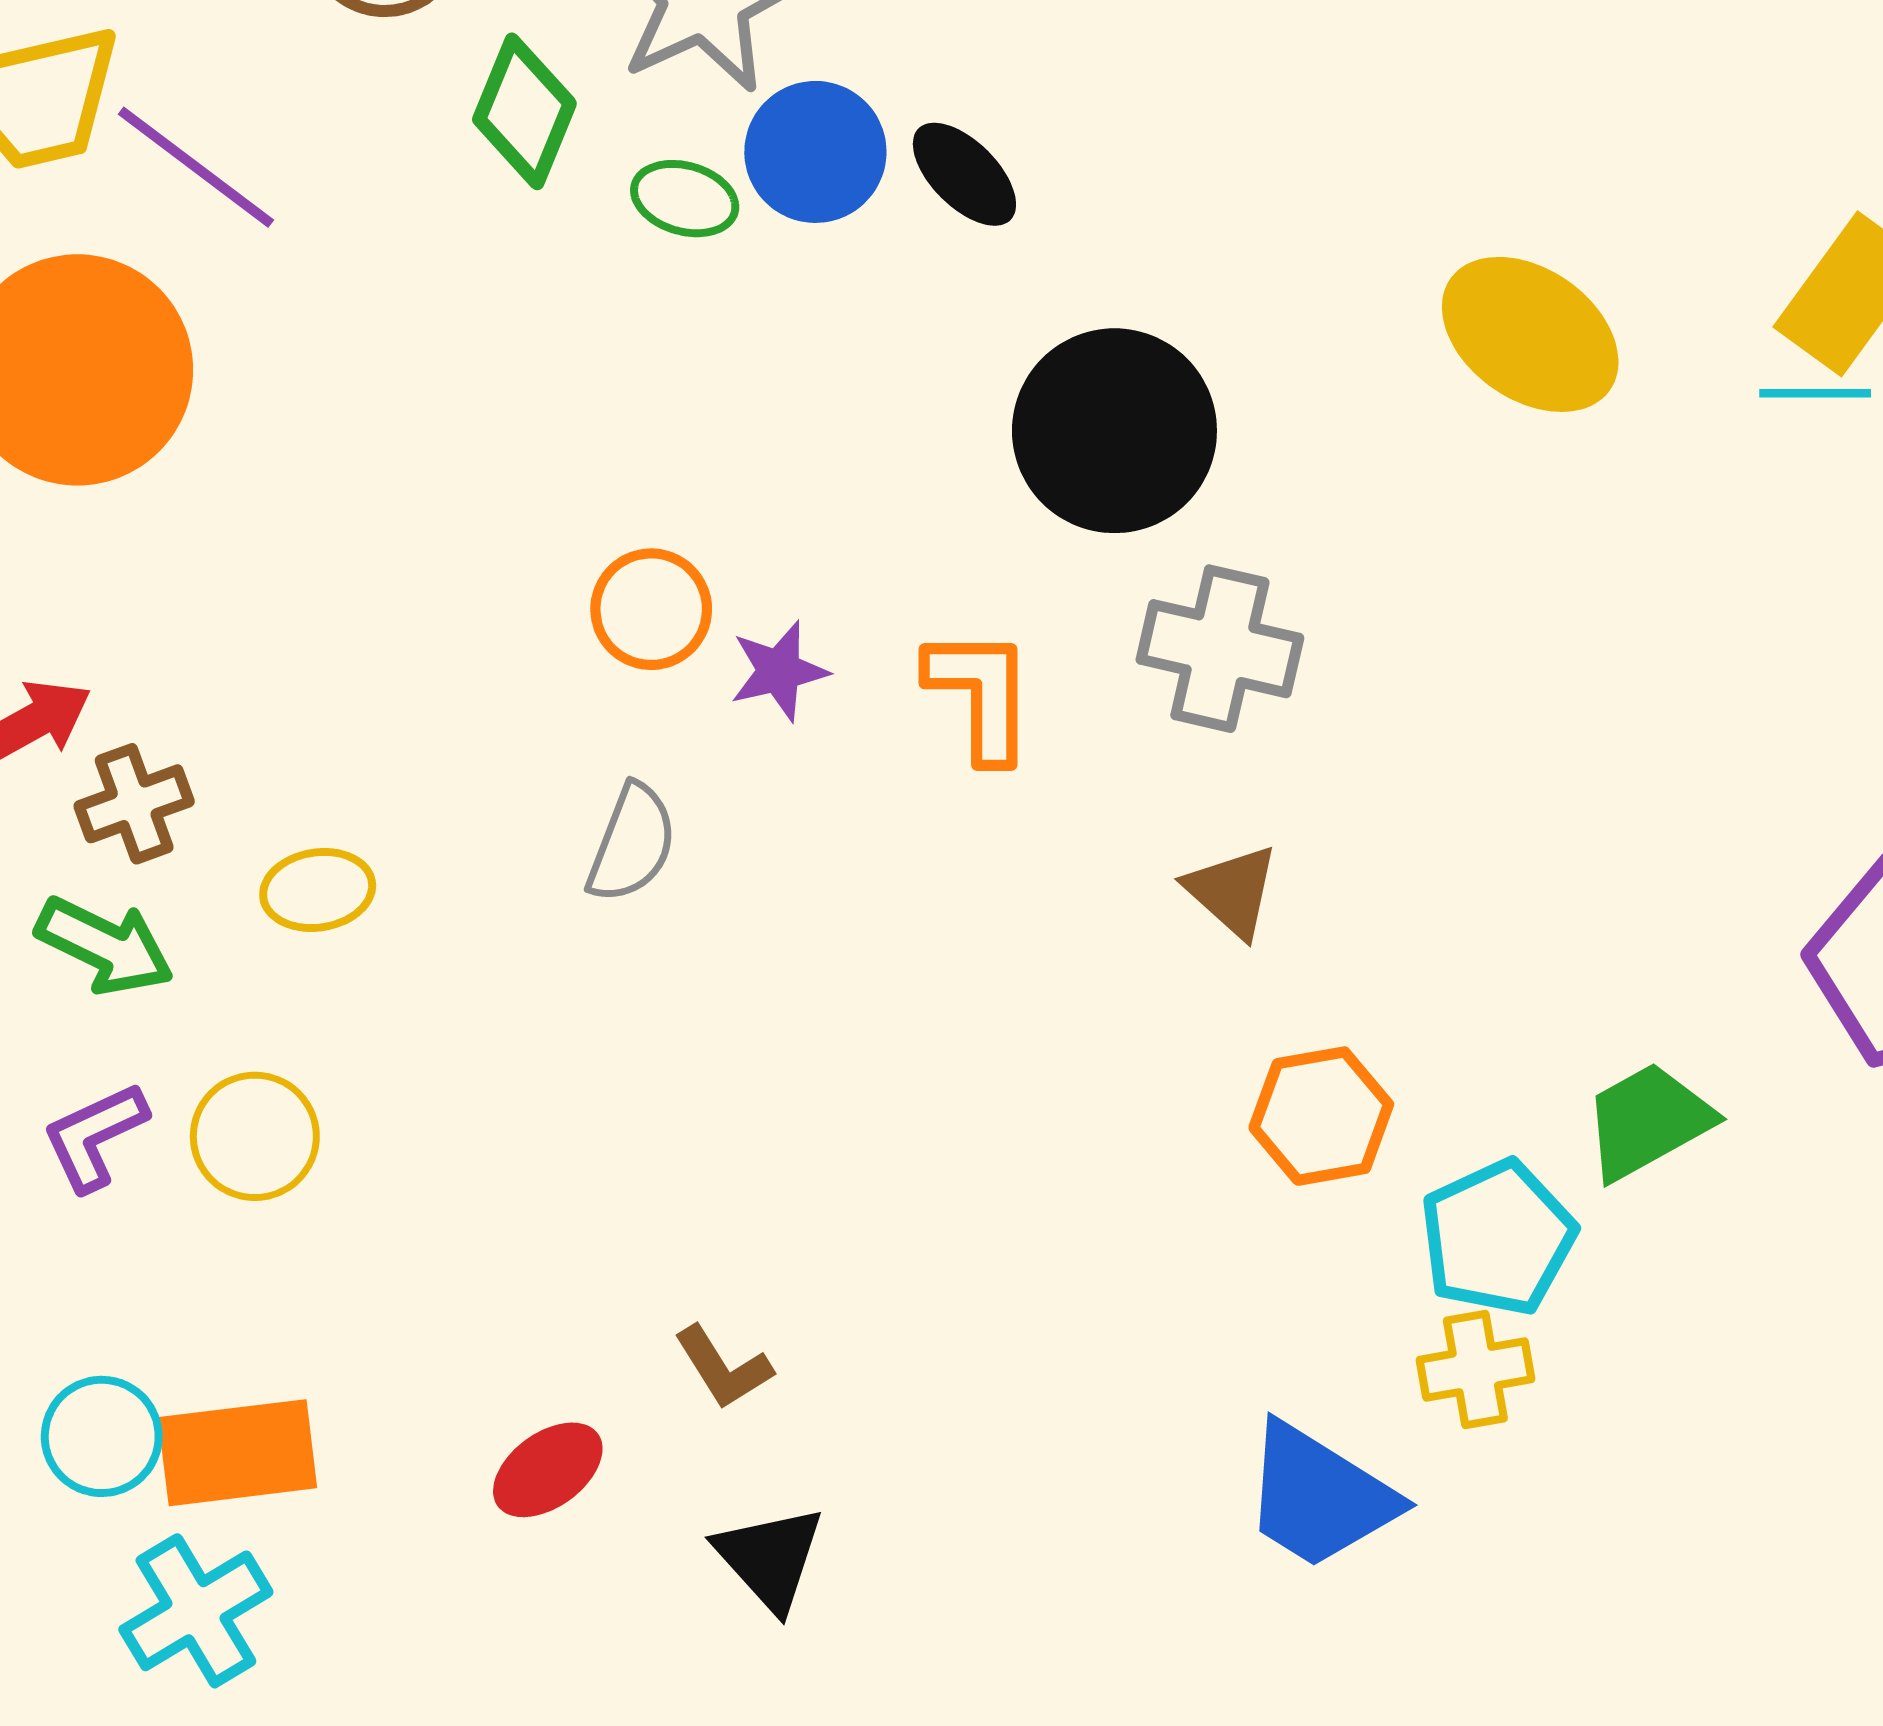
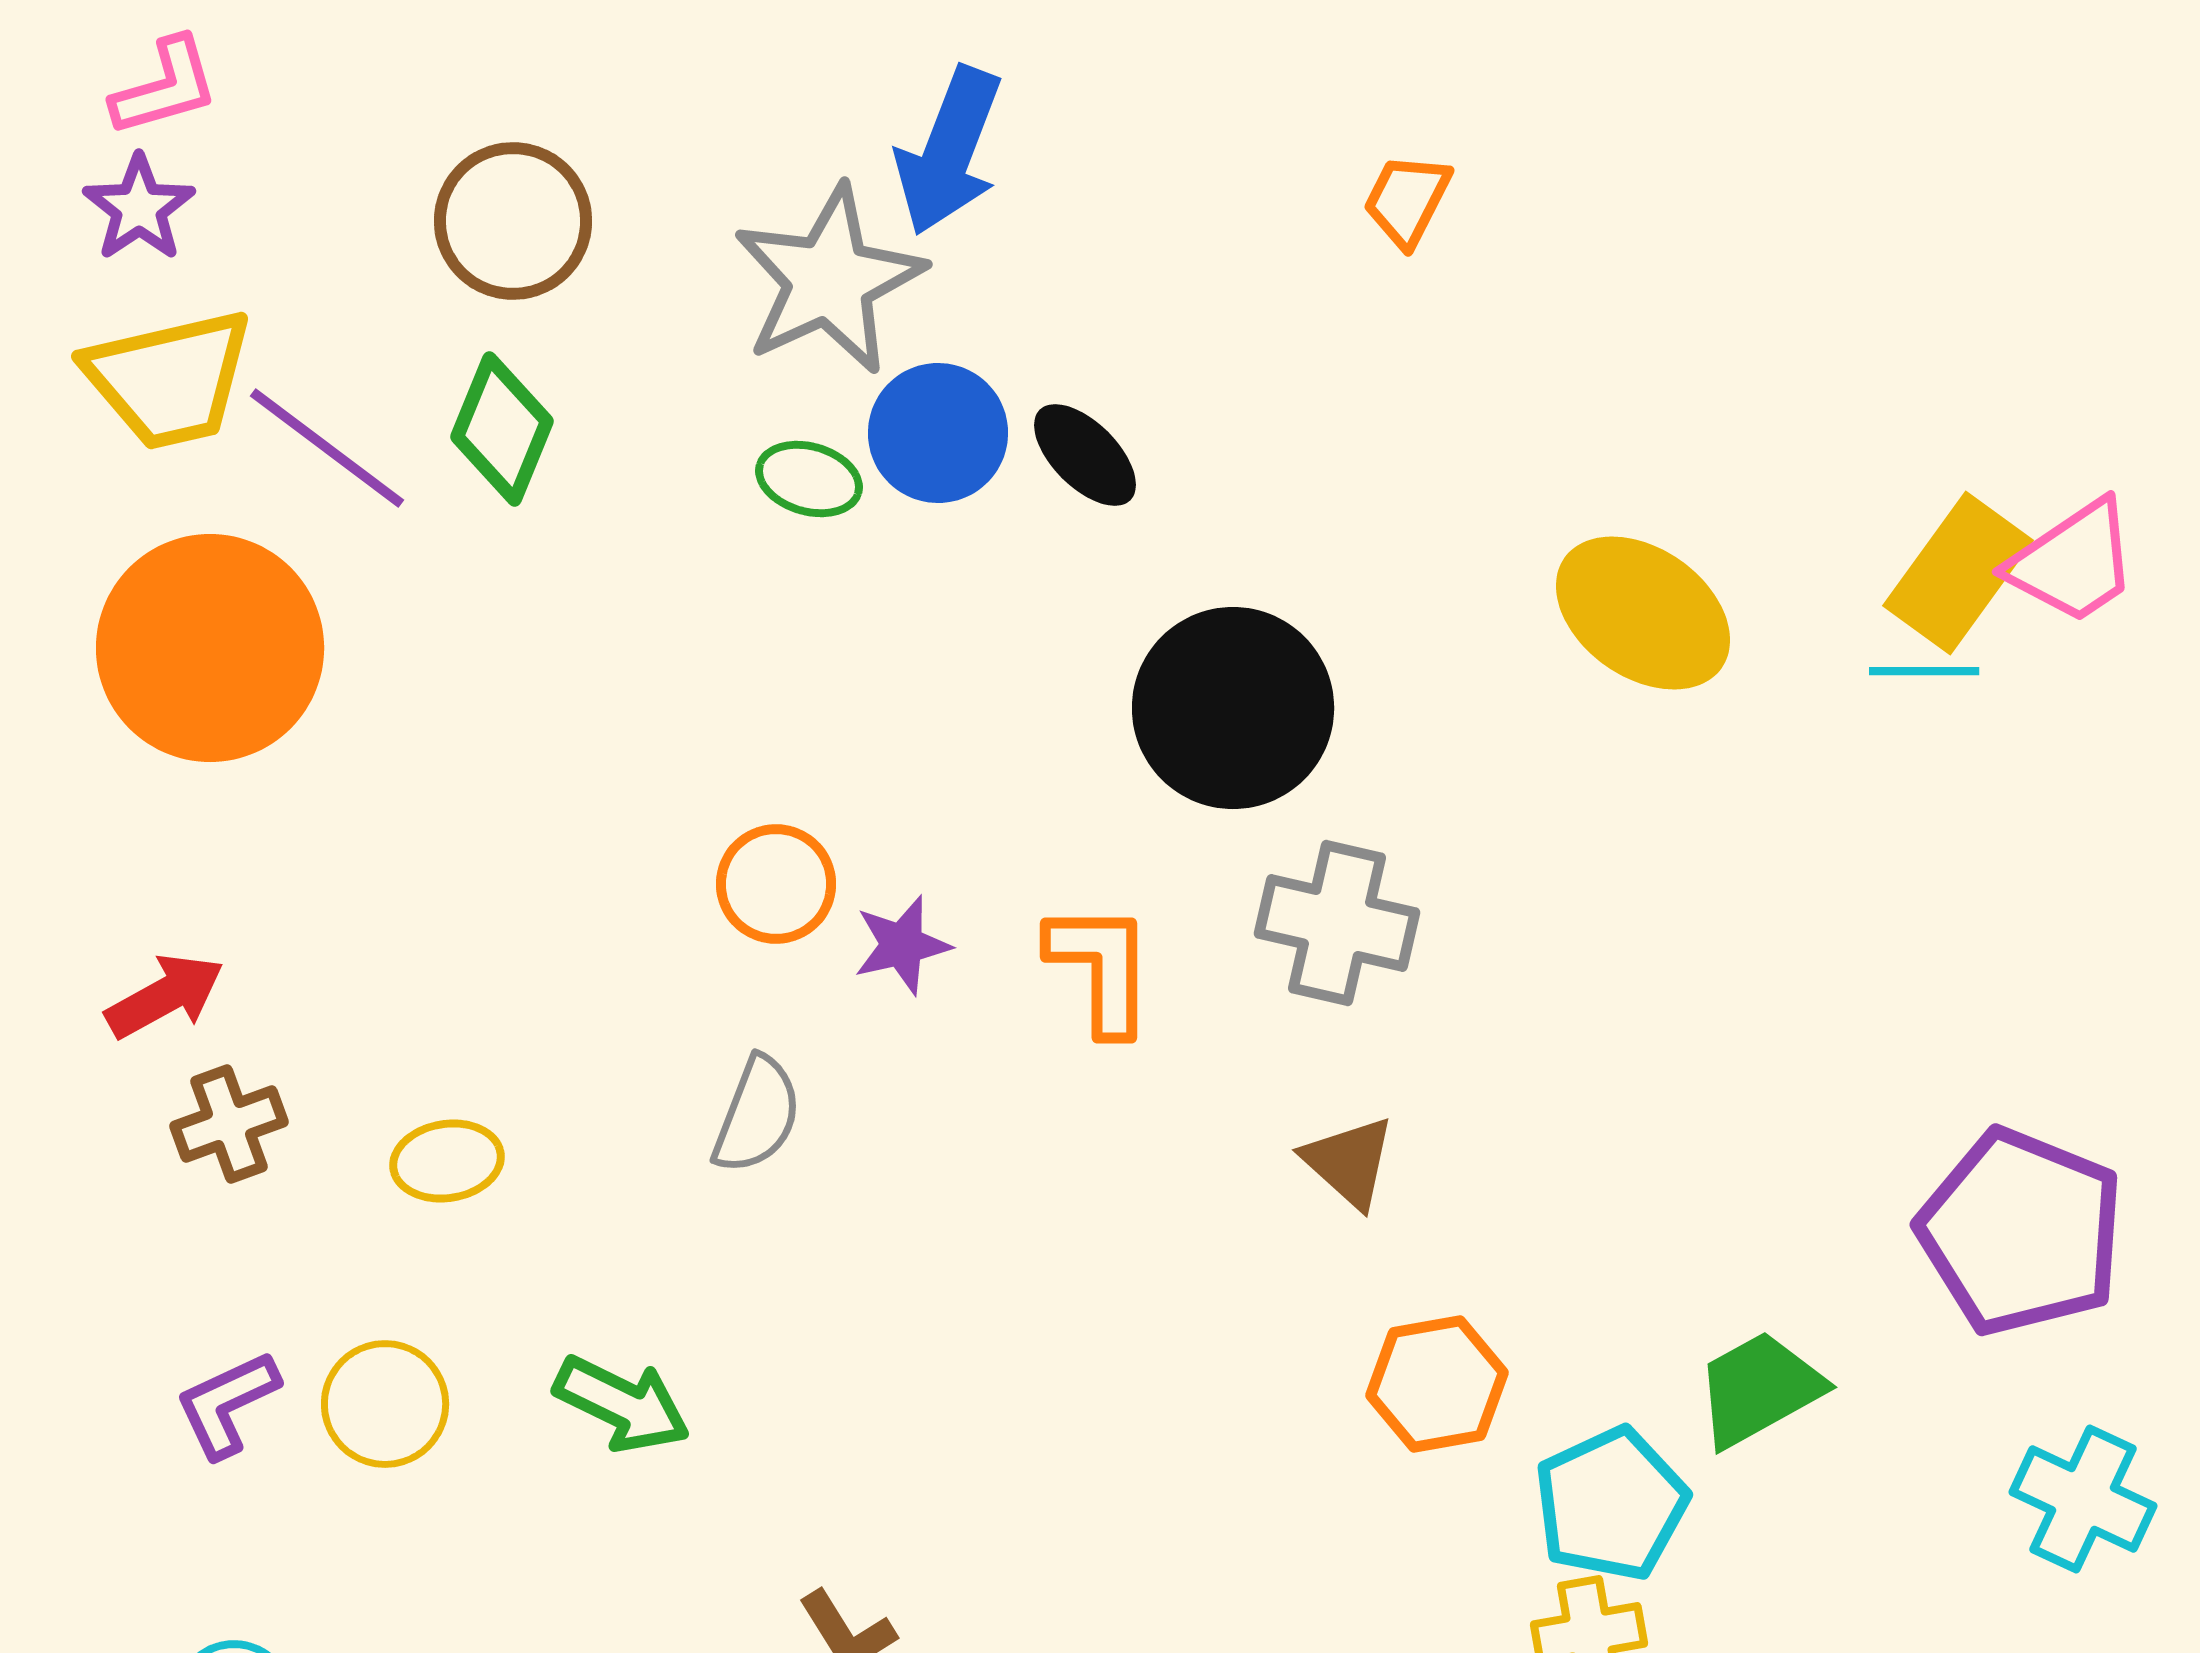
green diamond: (524, 111) -> (502, 429), moved
brown cross: (134, 804) -> (229, 1124), moved
green arrow: (105, 946) -> (622, 1404), moved

